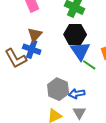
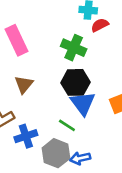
blue cross: (32, 49) -> (26, 136), moved, turned -36
green line: (89, 65) -> (67, 125), moved

